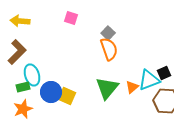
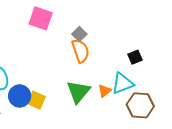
pink square: (71, 18) -> (41, 18), size x1.6
black square: (164, 73) -> (135, 57), moved

